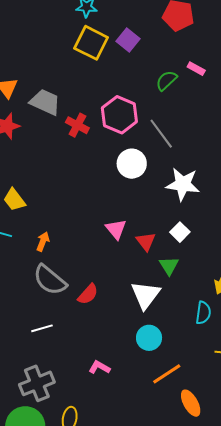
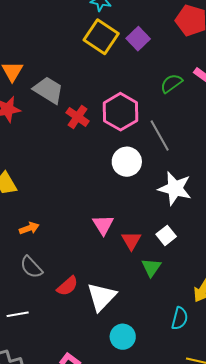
orange arrow: (43, 242) -> (29, 228), turned 42
gray semicircle: (50, 280) -> (31, 267), size x0.7
white triangle: (146, 295) -> (101, 297), moved

